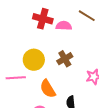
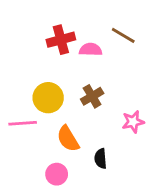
red cross: (43, 19) -> (61, 40), turned -30

